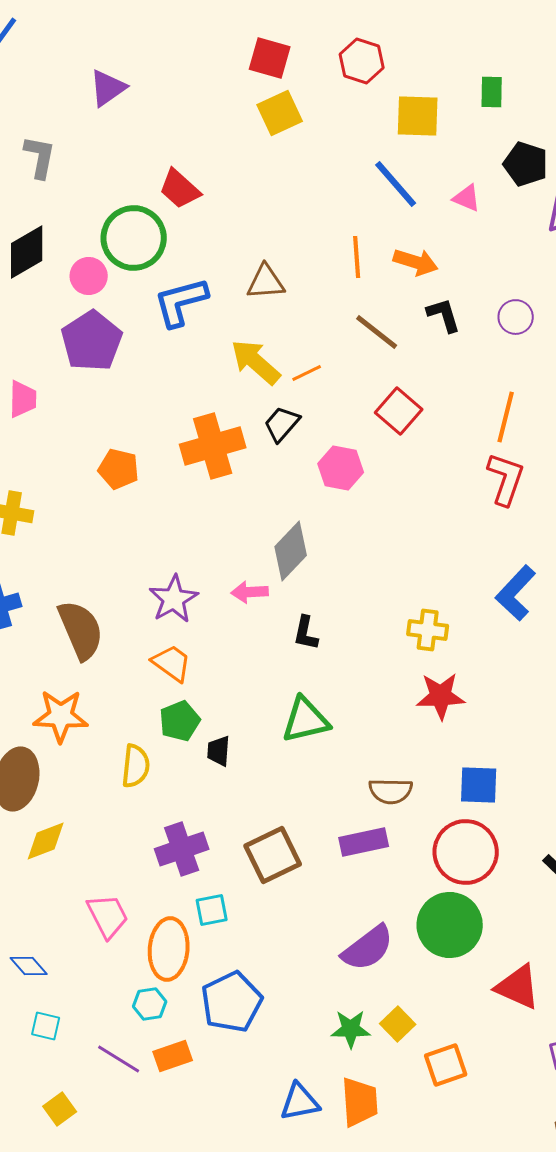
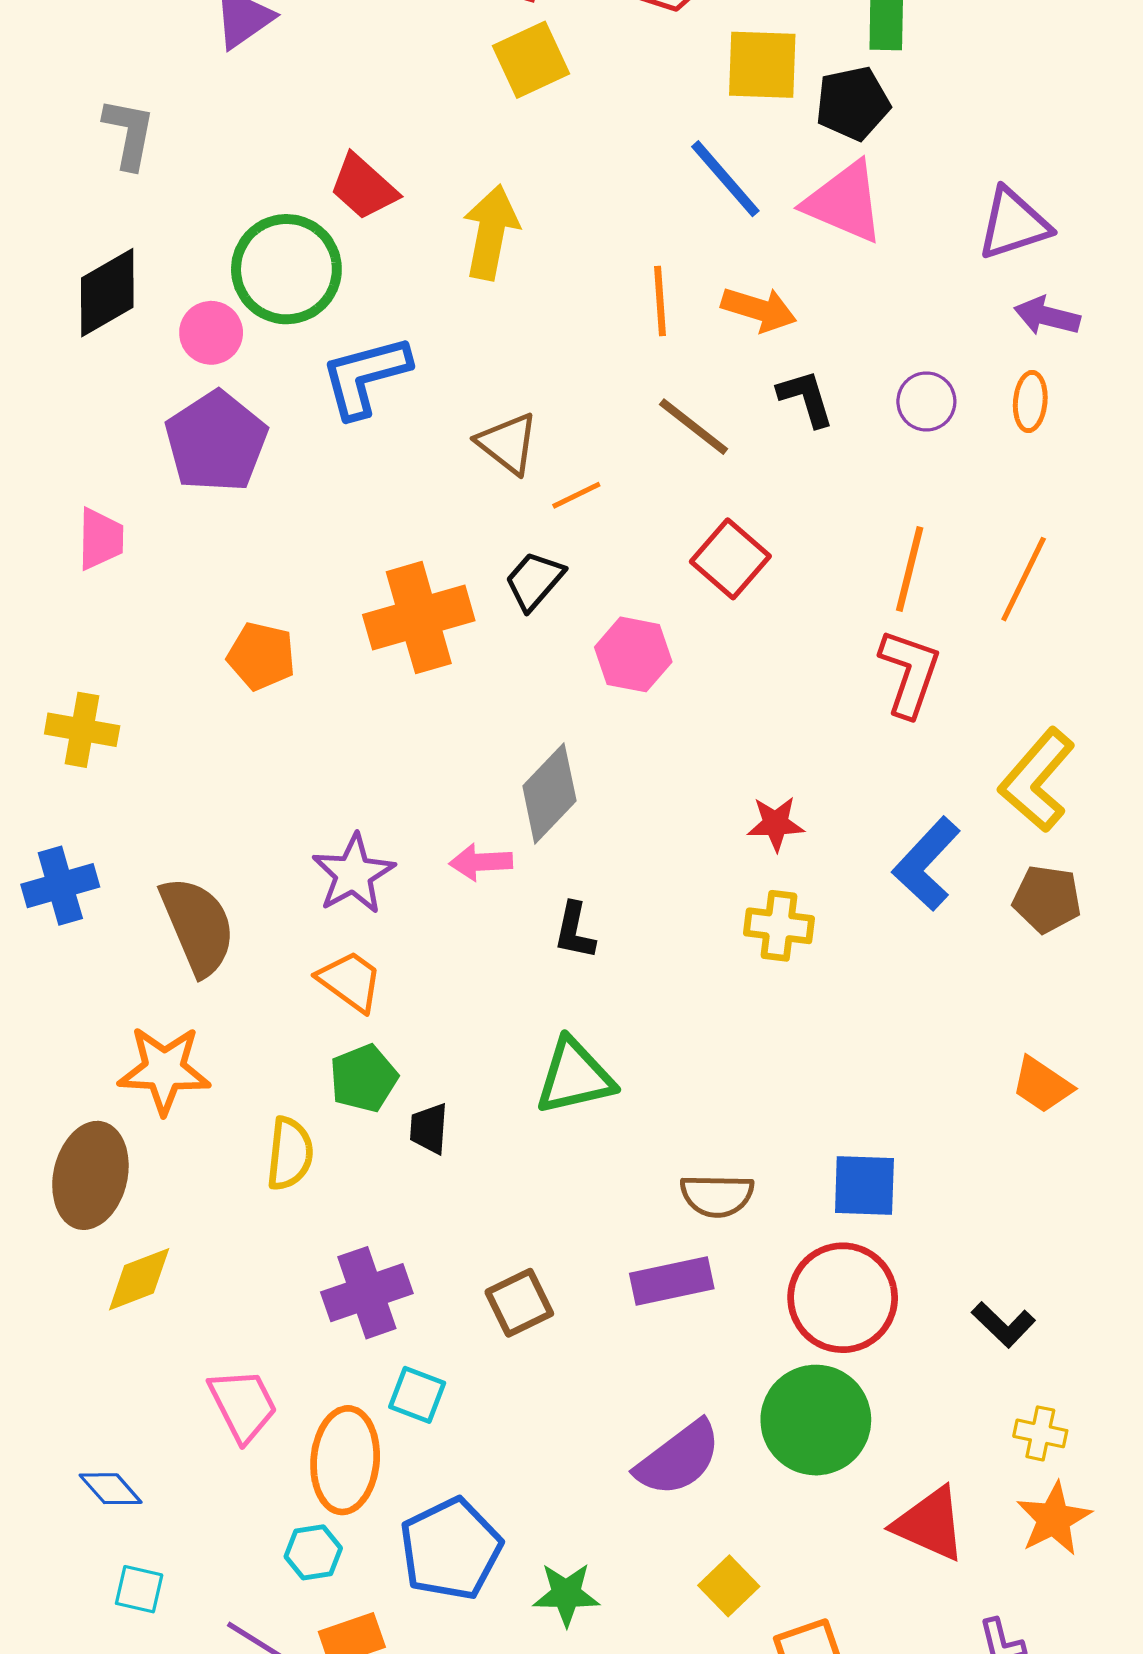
black pentagon: (526, 164) -> (853, 103), moved, turned -30
pink triangle: (467, 198) -> (844, 202), size x1.8
brown triangle: (266, 282) -> (508, 443), moved, turned 42
yellow arrow: (256, 362) -> (491, 232), moved, turned 60
red star: (441, 696) -> (776, 824), moved, size x0.7
brown square: (273, 855) -> (519, 1303), size x0.7
cyan square: (212, 910) -> (417, 1395), turned 32
green star: (351, 1029) -> (566, 1594), moved

